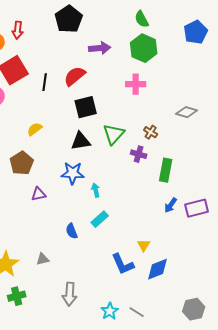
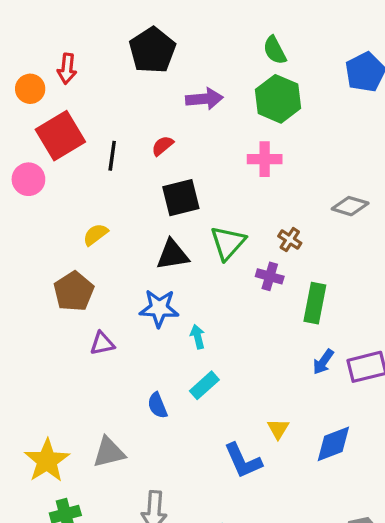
red semicircle: (75, 76) -> (162, 146), size x0.6
gray triangle: (43, 259) -> (109, 452), size x1.5
blue diamond: (158, 269) -> (333, 444), moved

